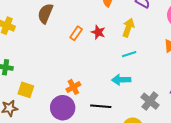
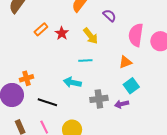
yellow arrow: (128, 28) -> (91, 36), turned 108
gray cross: (150, 101) -> (99, 99), moved, turned 30

